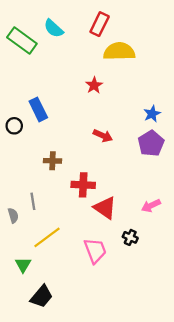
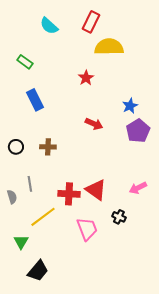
green rectangle: (22, 40) -> (25, 62), moved, size x0.6
blue star: (152, 114) -> (130, 106), moved
black circle: (14, 126) -> (16, 147), moved
red cross: (83, 185) -> (69, 194), moved

